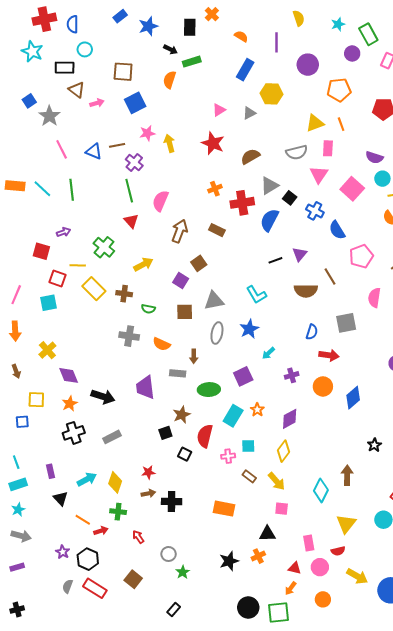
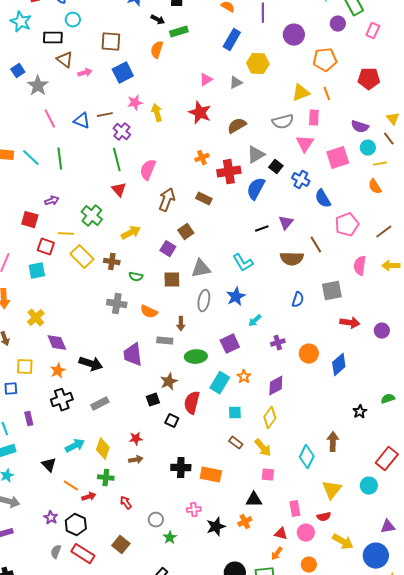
pink square: (352, 189) -> (338, 158), turned 30
red arrow: (329, 355) -> (350, 323), moved
pink cross: (228, 456) -> (194, 510), moved
purple rectangle: (50, 471) -> (29, 419), moved
black cross: (172, 502) -> (181, 468), moved

